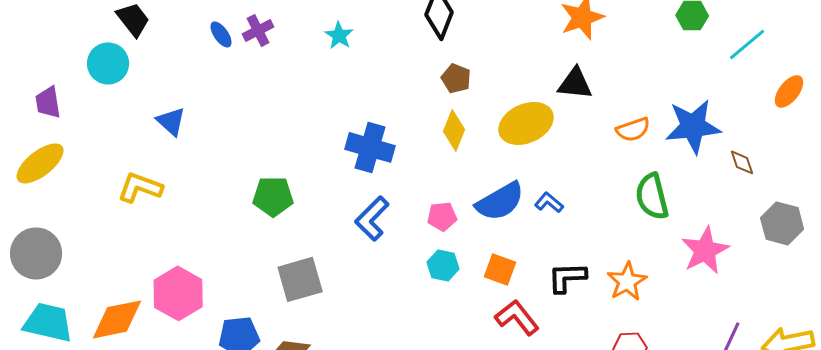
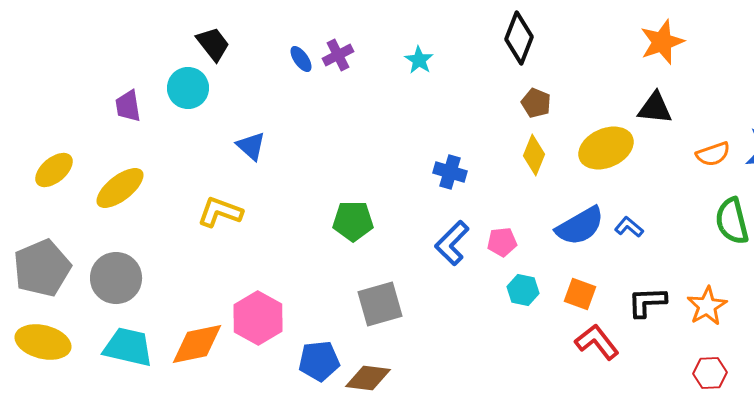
purple trapezoid: (48, 102) -> (128, 106), moved
blue cross: (370, 147) -> (450, 172), size x0.7
pink pentagon: (442, 216) -> (502, 242), moved

